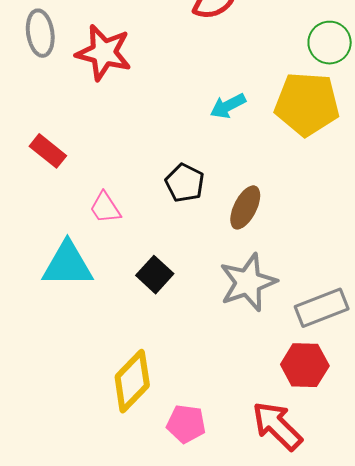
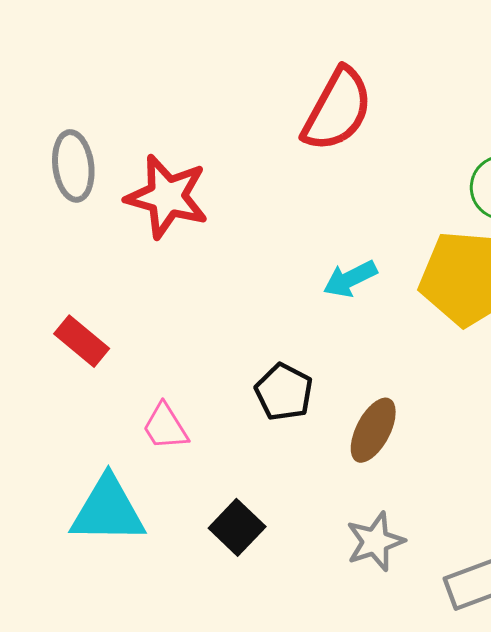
gray star: (248, 282) -> (375, 542), size x0.7

